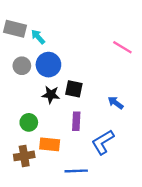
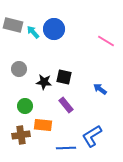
blue circle: (48, 65) -> (54, 29), moved
gray circle: (22, 66) -> (19, 69), moved
purple rectangle: (76, 121) -> (66, 105), turned -42
blue L-shape: (103, 142) -> (92, 136), moved

